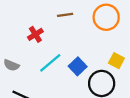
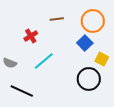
blue square: (78, 66) -> (85, 43), moved

